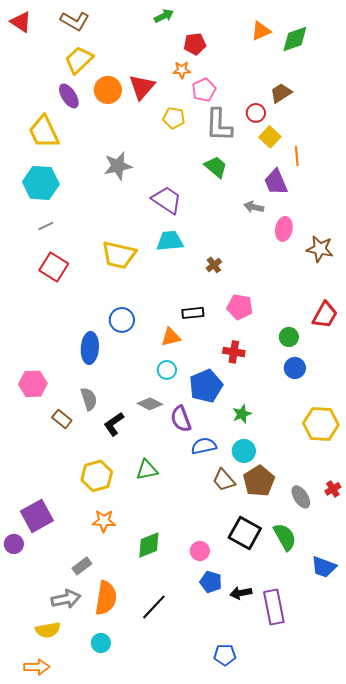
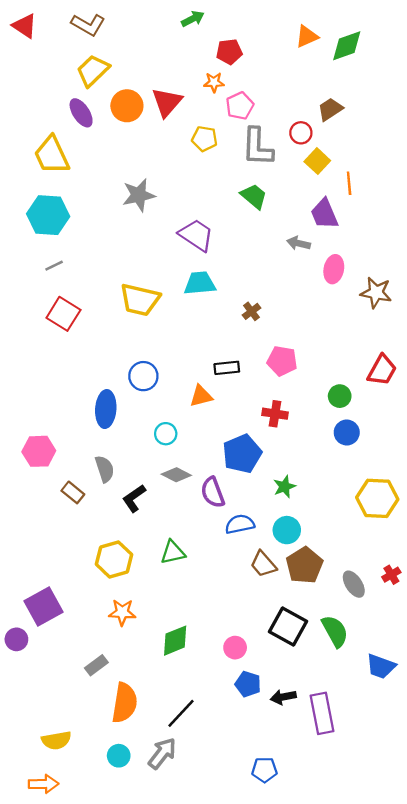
cyan circle: (167, 370) -> (166, 434), moved
gray arrow: (66, 599) -> (162, 753), moved, turned -40

